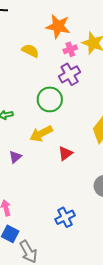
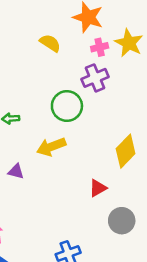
red triangle: (65, 153) -> (98, 188), moved
purple triangle: (15, 157) -> (16, 172), turned 48

